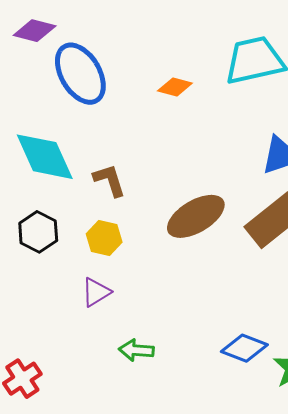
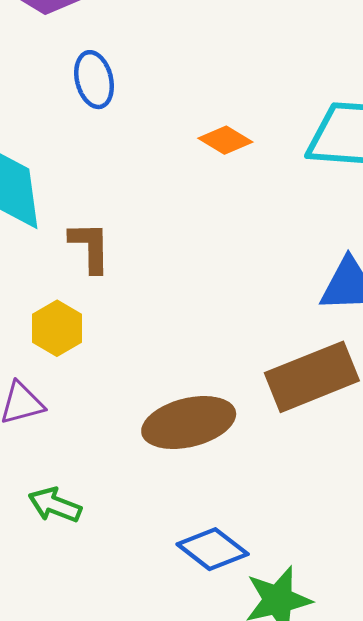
blue ellipse: (80, 74) -> (94, 80), size x0.6
brown ellipse: (196, 216) -> (189, 423), moved

